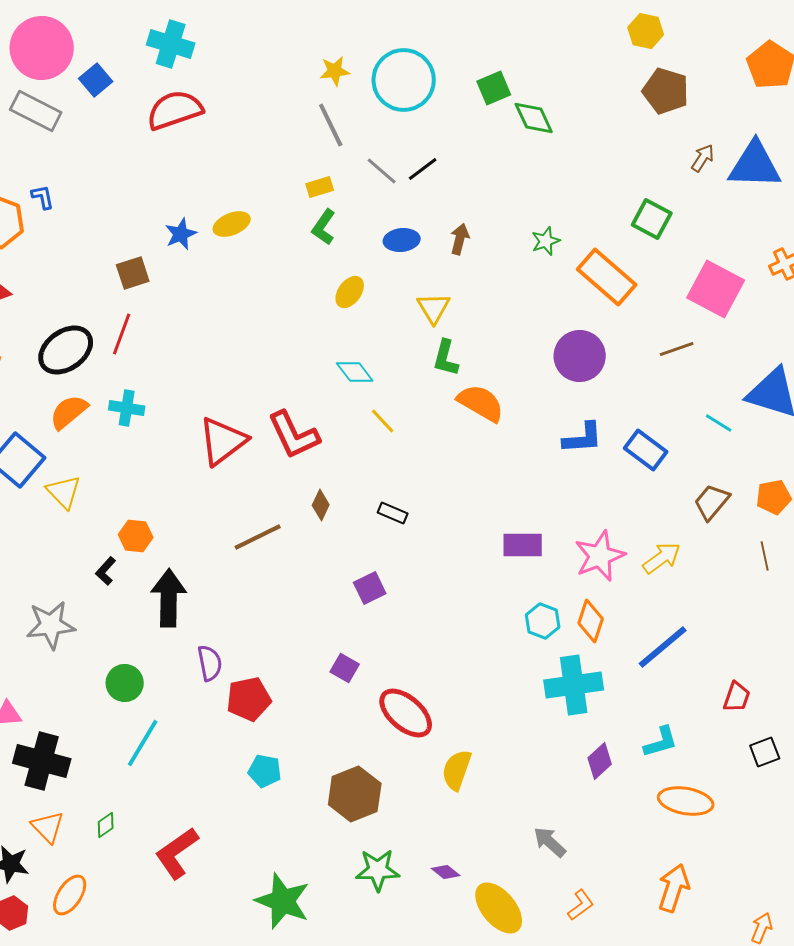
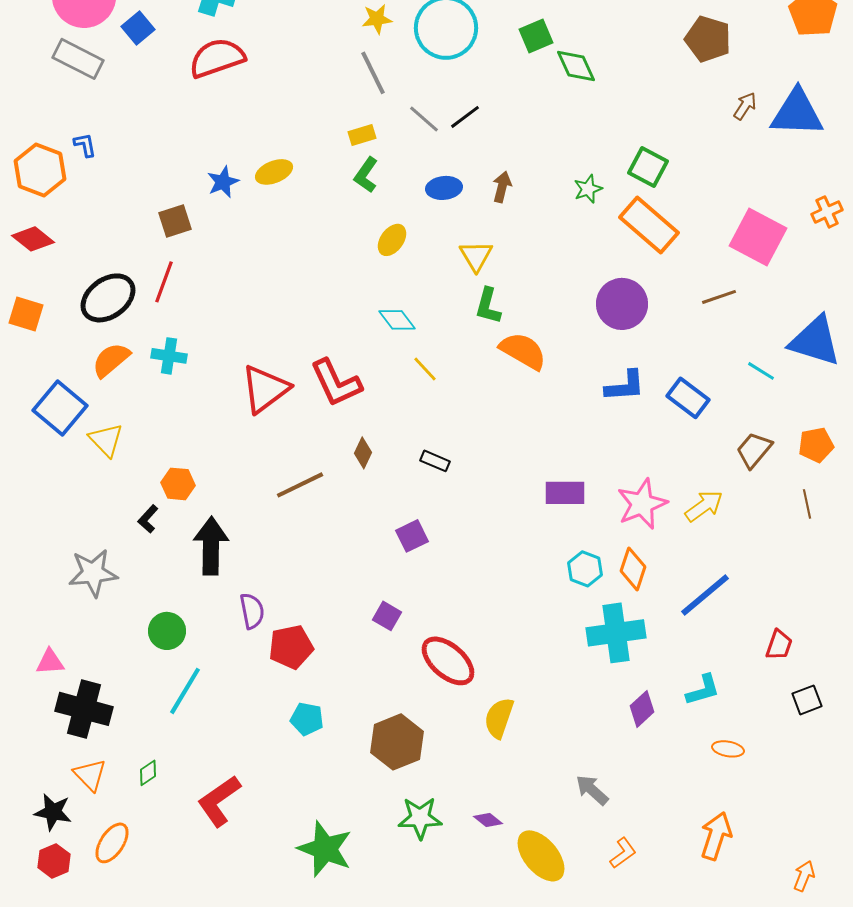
green square: (652, 219) -> (648, 167), moved
orange ellipse: (686, 801) -> (728, 749), size x0.6

